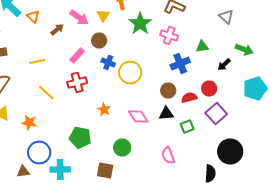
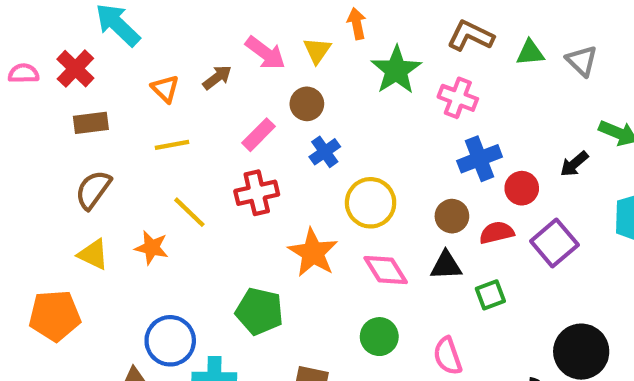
orange triangle: (33, 16) -> (165, 89), moved
green triangle: (202, 46) -> (530, 53), moved
blue cross: (108, 62) -> (325, 152), turned 32
yellow circle: (130, 72) -> (371, 203), moved
red circle: (209, 88) -> (522, 188), moved
orange star: (104, 110) -> (313, 253), size x1.6
purple square: (216, 114) -> (554, 243), moved
orange star: (29, 122) -> (152, 248), moved
green circle: (122, 148) -> (379, 337), moved

